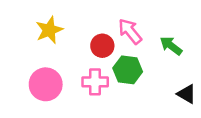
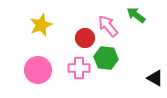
green arrow: (171, 46) -> (136, 15), moved

